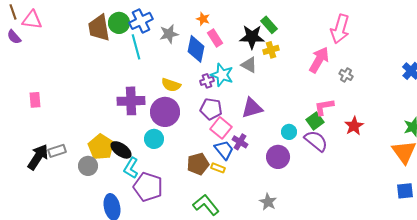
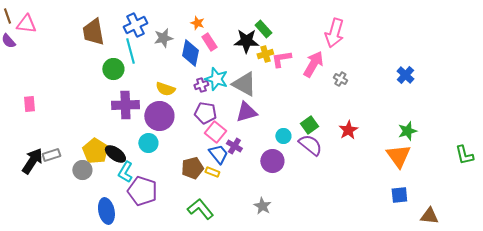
green circle: (119, 23) -> (113, 69), moved
gray triangle: (249, 65) -> (244, 84), moved, size x1.5
pink L-shape: (324, 107) -> (281, 59), moved

